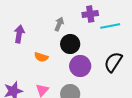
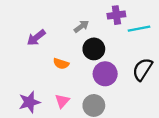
gray arrow: (59, 24) -> (81, 26), turned 32
purple arrow: (19, 34) -> (36, 38), turned -138

